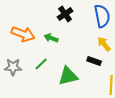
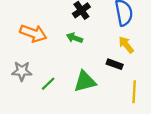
green arrow: (51, 38) -> (75, 38), moved
green line: (41, 64) -> (48, 84), moved

